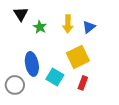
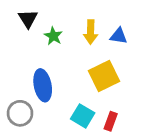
blue triangle: (89, 27) -> (119, 36), turned 48
cyan square: (55, 77) -> (83, 116), moved
red rectangle: (83, 83) -> (111, 121), moved

